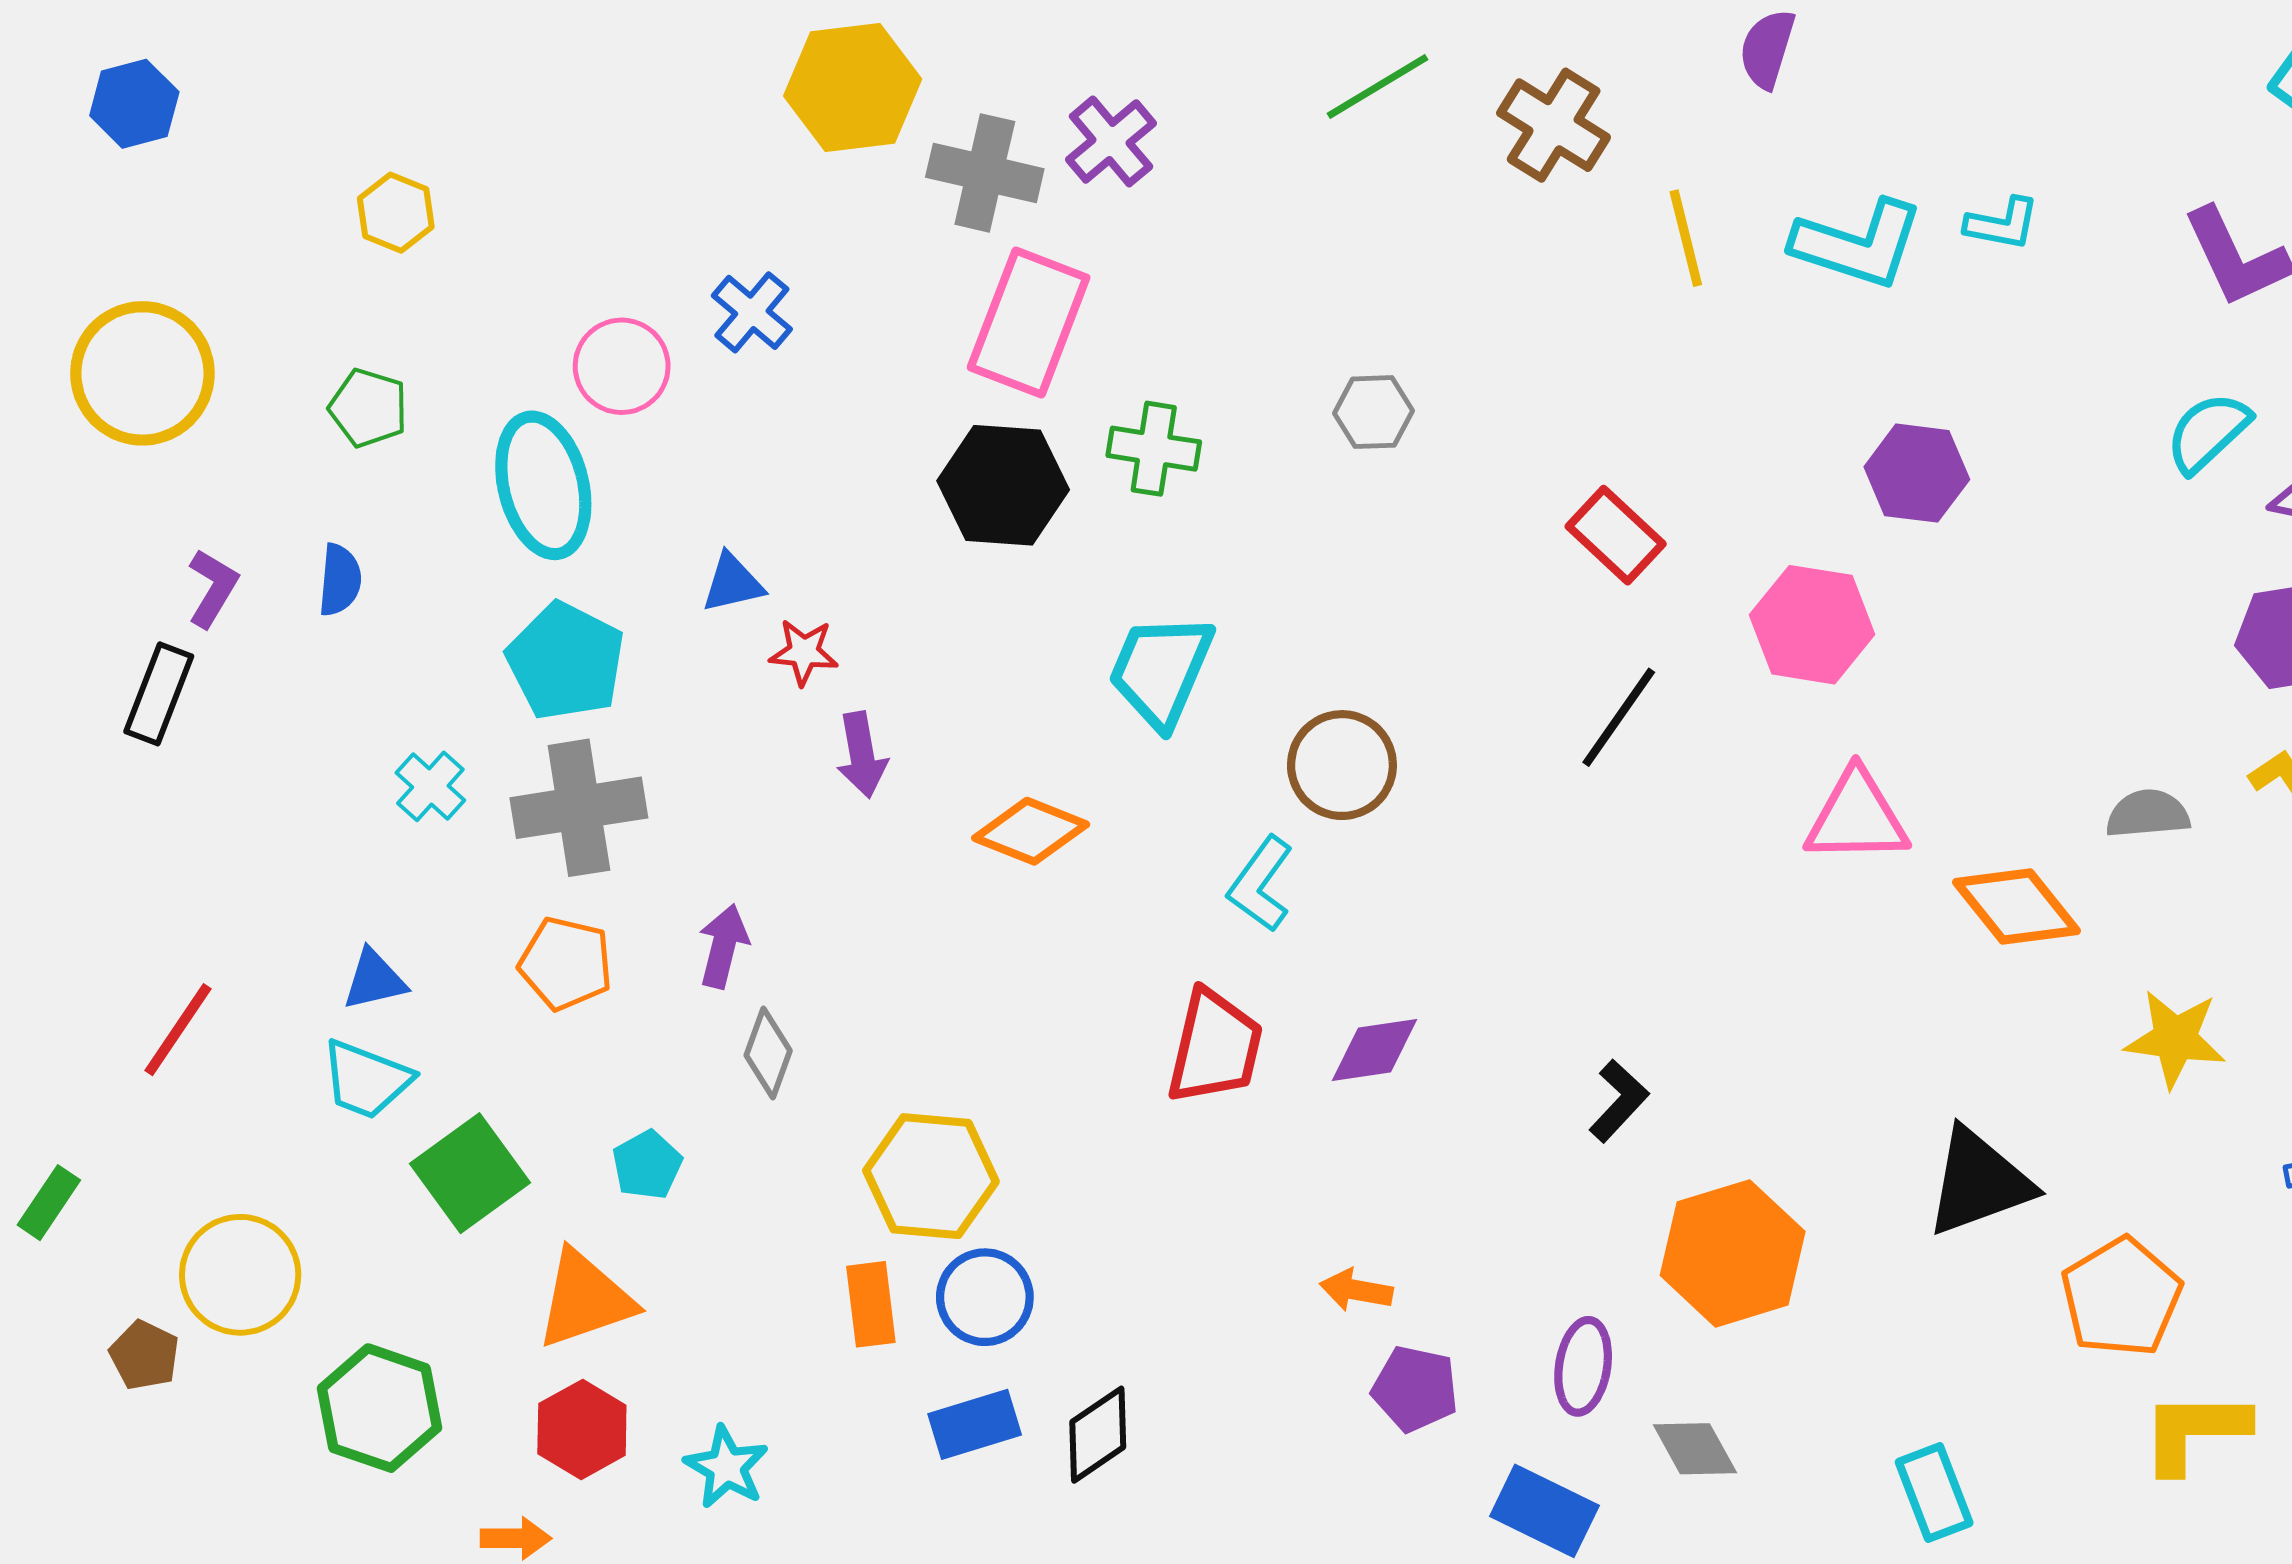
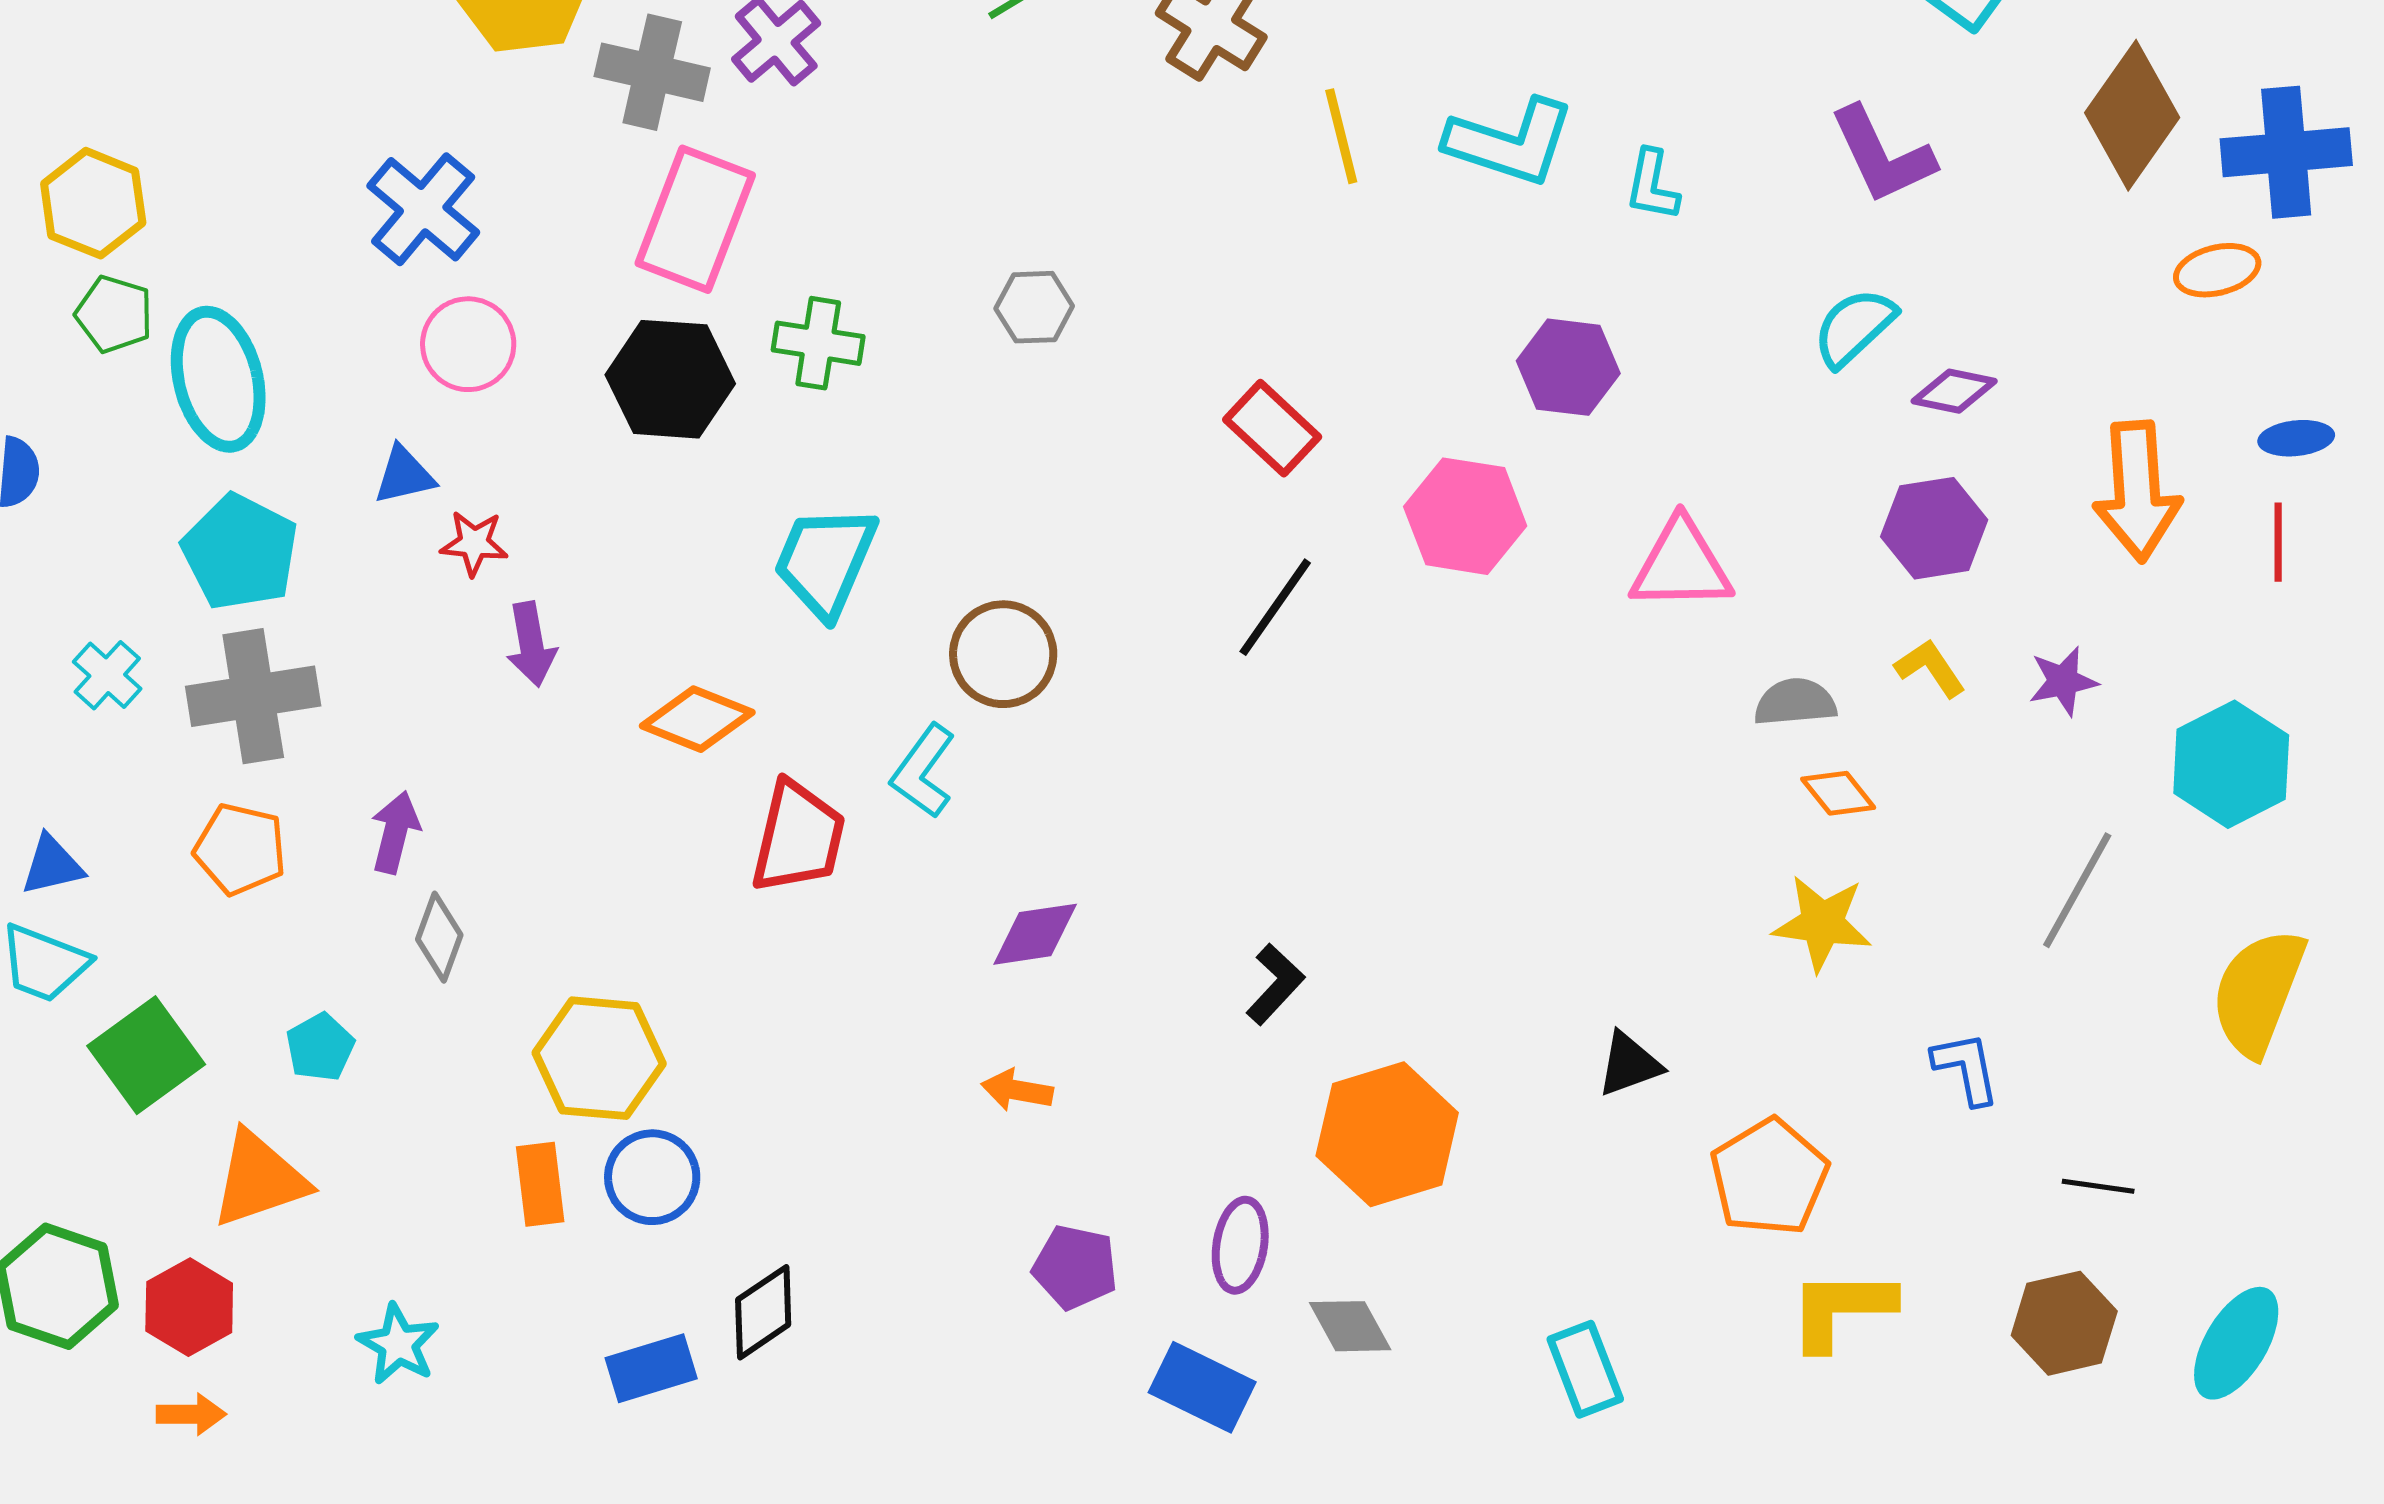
yellow hexagon: (396, 213) -> (93, 203), moved, size x1.4
cyan L-shape: (2002, 224) -> (1652, 185), moved, turned 90
blue cross: (752, 312) -> (423, 209), size x1.4
pink circle: (622, 366) -> (468, 344), moved
green pentagon: (368, 408) -> (114, 314), moved
pink triangle: (1857, 817) -> (1681, 565), moved
orange diamond: (2016, 906) -> (1838, 793), moved, size x0.6
red trapezoid: (1215, 1047) -> (798, 837), moved
black triangle: (1979, 1182) -> (1629, 1064), size x0.6
orange arrow: (1356, 1290) -> (1017, 1090), moved
blue rectangle: (975, 1424) -> (651, 1368), moved
red hexagon: (582, 1429) -> (189, 1307), moved

